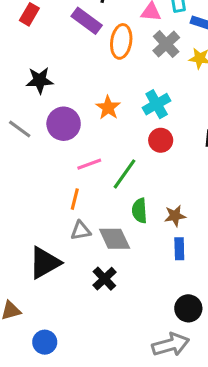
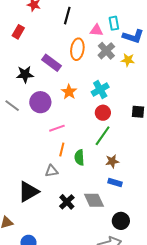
purple rectangle: (87, 21) -> (52, 63), moved
green line: (124, 174) -> (103, 136), moved
orange line: (75, 199) -> (62, 149), moved
green semicircle: (139, 211) -> (79, 157), moved
gray diamond: (115, 239) -> (94, 200), moved
blue rectangle: (179, 249) -> (115, 182), turned -72

